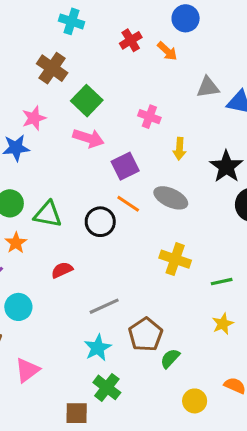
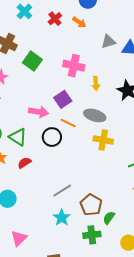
cyan cross: (72, 21) -> (24, 11), moved, turned 35
pink cross: (149, 117) -> (74, 66), size x1.5
pink arrow: (88, 138) -> (38, 112), moved
green triangle: (48, 214) -> (18, 137), turned 30
yellow cross: (175, 259) -> (103, 140), moved
red semicircle: (62, 270) -> (24, 163), moved
green cross: (107, 387) -> (92, 235), moved, turned -36

